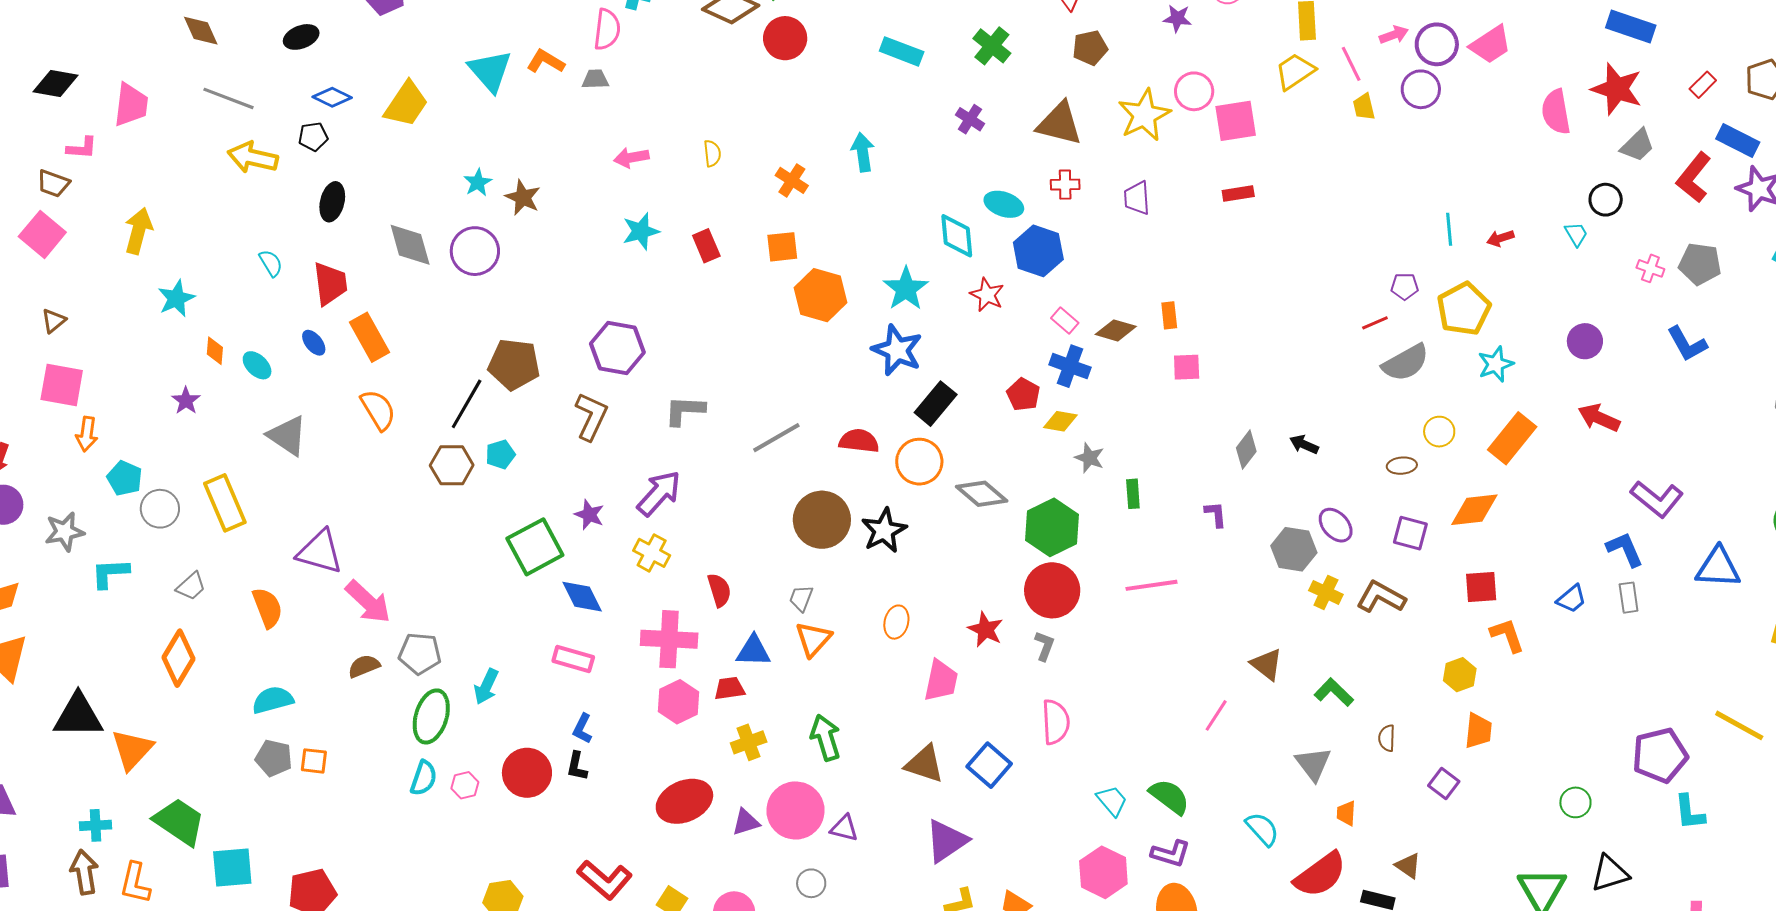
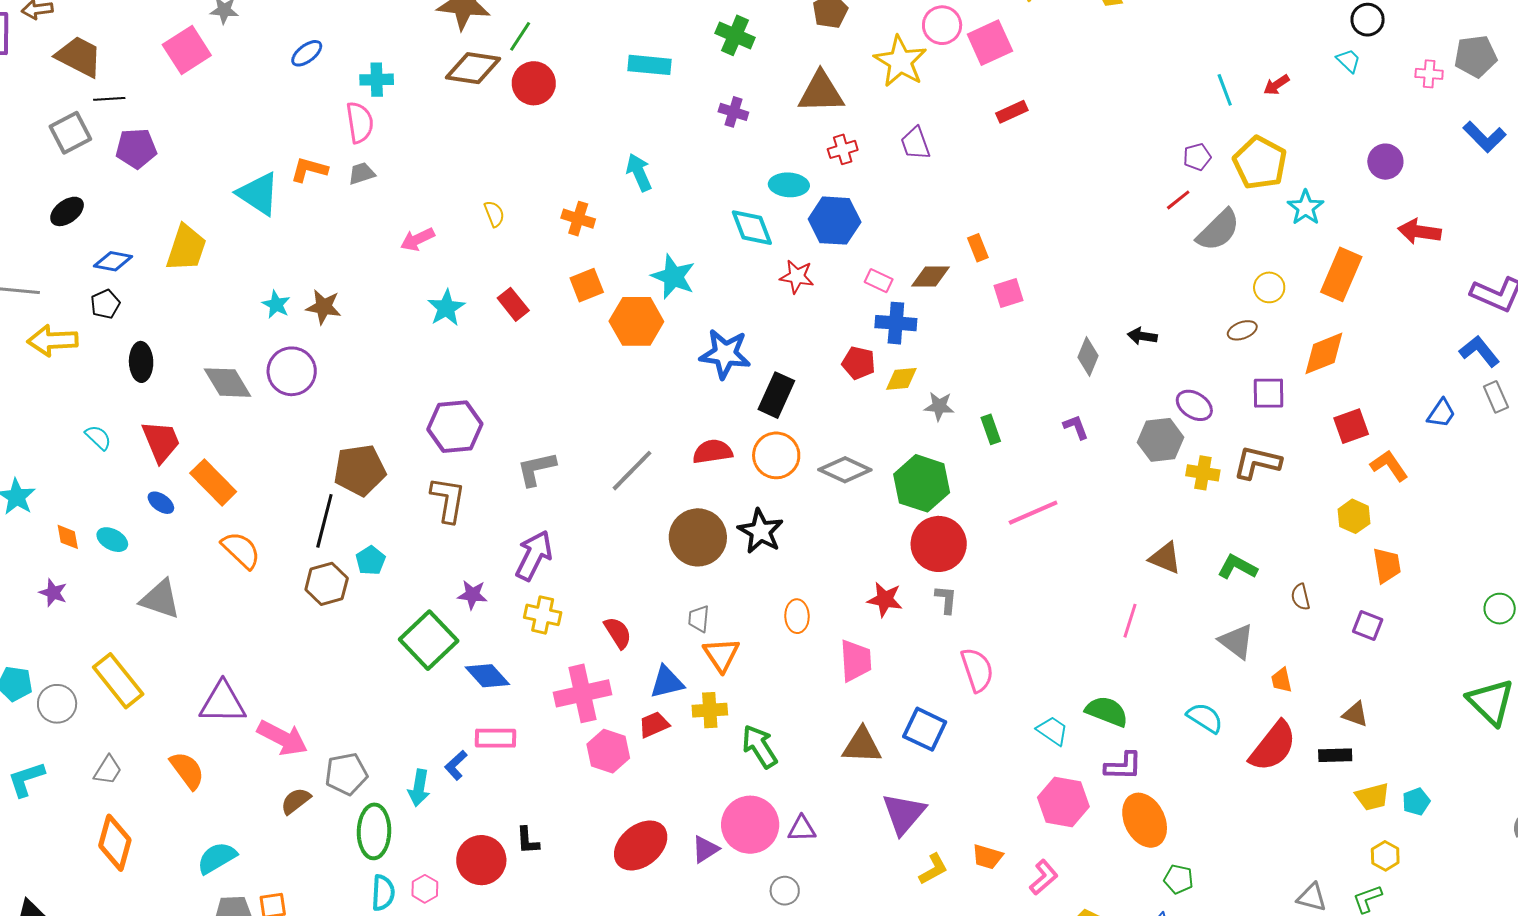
cyan star: (906, 289) -> (673, 277), moved
blue L-shape: (582, 729) -> (456, 765), moved, turned 36
yellow cross: (749, 742) -> (710, 710), moved, turned 32

